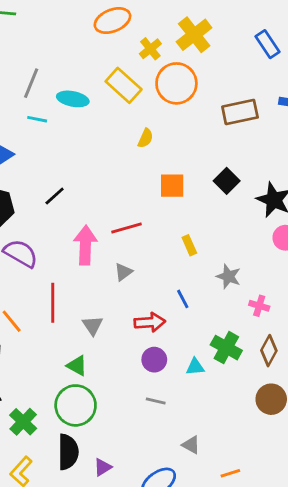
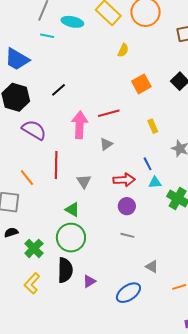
orange square: (172, 186) -> (141, 84), turned -30
cyan triangle: (195, 367) -> (155, 182), moved

